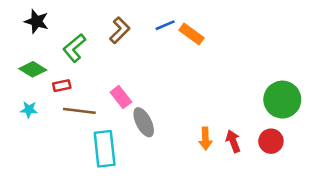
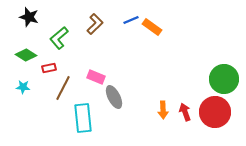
pink rectangle: (121, 97) -> (96, 77), turned -30
brown line: (79, 111) -> (63, 88), turned -70
red circle: (271, 141) -> (215, 112), size x1.6

